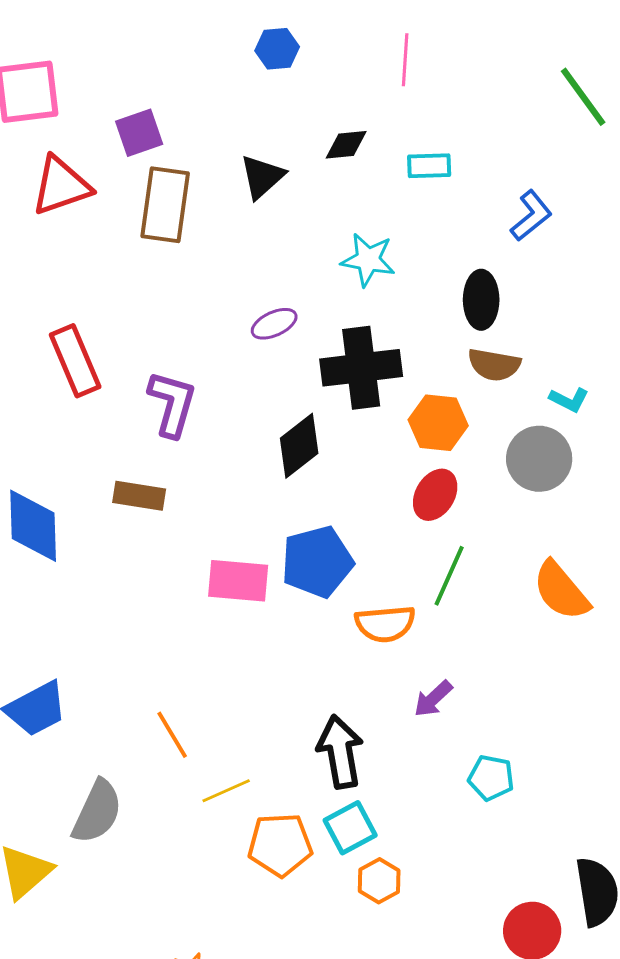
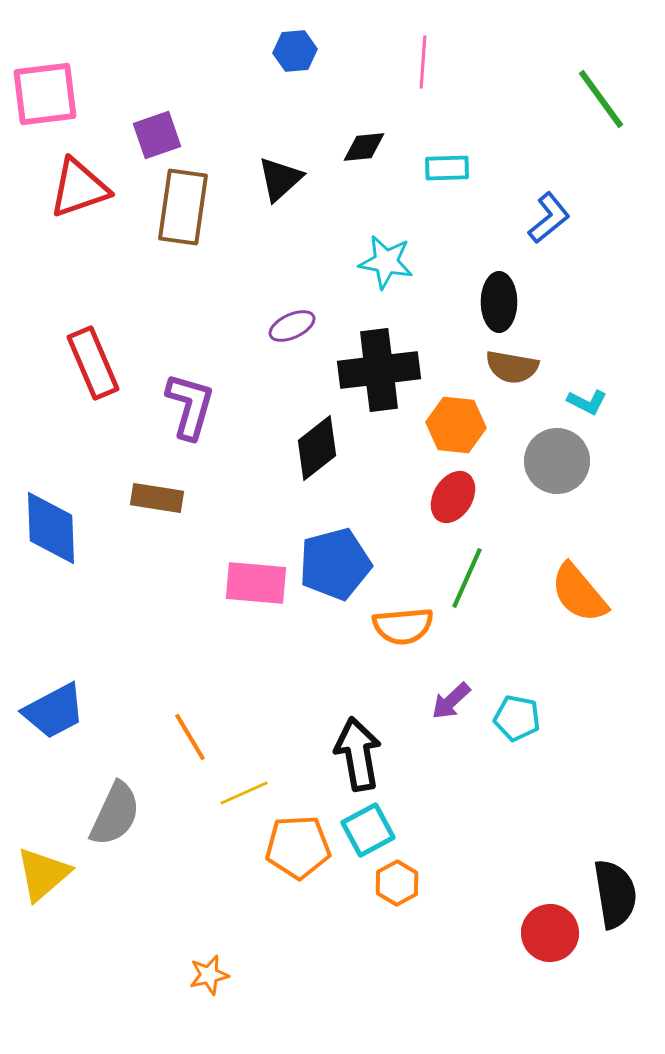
cyan pentagon: (491, 778) -> (517, 718), moved

